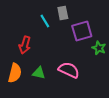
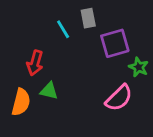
pink semicircle: (69, 70) -> (119, 98), moved, turned 110
green triangle: (39, 73) -> (49, 91), moved

